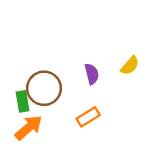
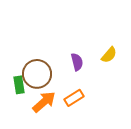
orange arrow: (29, 128) -> (44, 102), moved

